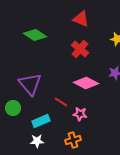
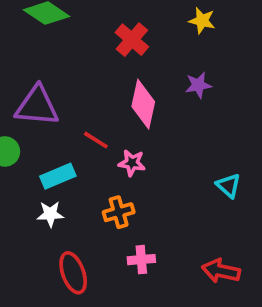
pink diamond: (86, 83) -> (143, 104), turned 75
purple triangle: (30, 84) -> (37, 106), turned -45

